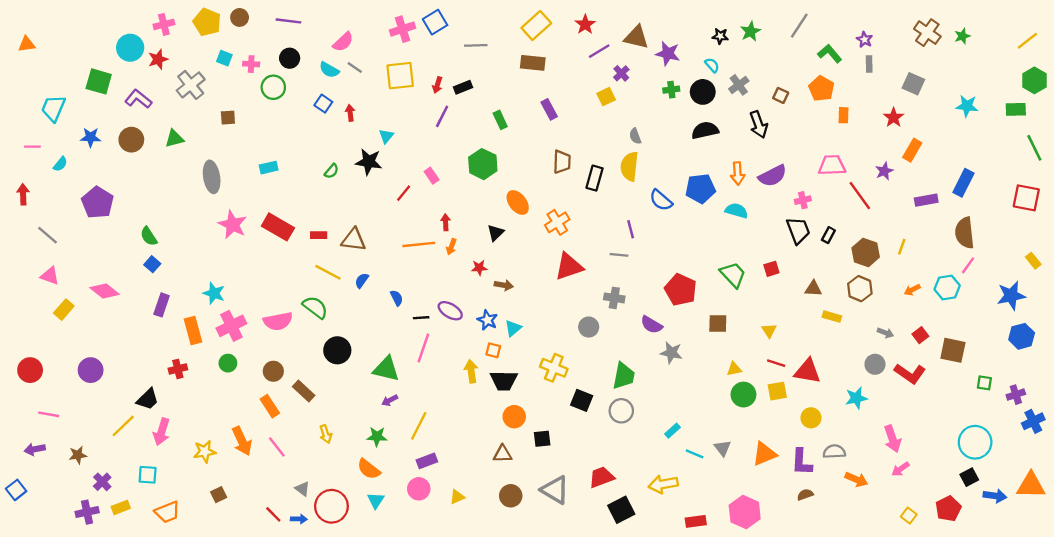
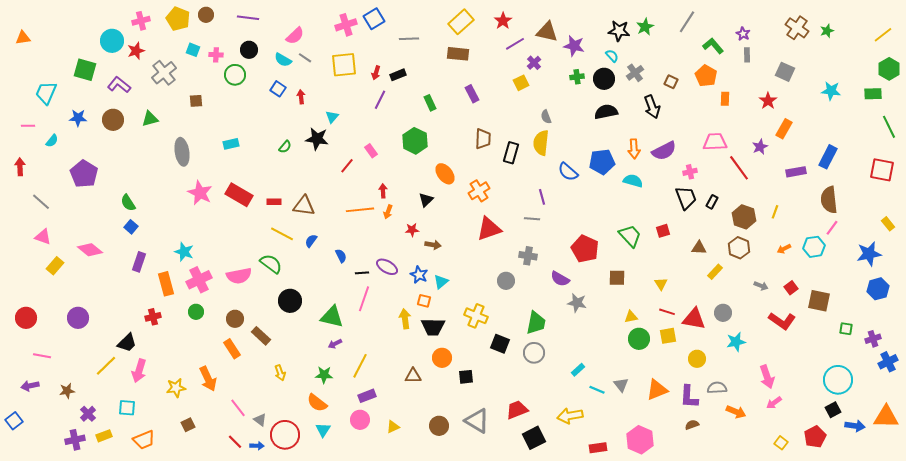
black star: (720, 36) -> (619, 31), size x1.5
yellow rectangle: (832, 317) -> (715, 272), turned -63
gray circle: (875, 364) -> (723, 313), moved
pink line: (277, 447) -> (238, 408), moved
brown triangle: (503, 454) -> (413, 376), moved

